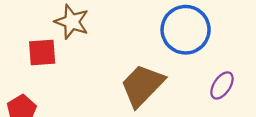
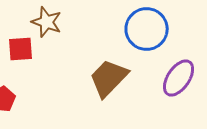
purple ellipse: (222, 85) -> (179, 78), size x1.5

